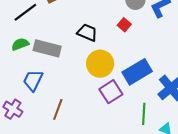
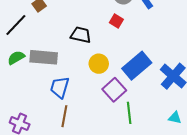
yellow circle: (100, 64) -> (99, 64), size x0.7
blue trapezoid: (33, 80) -> (60, 87), moved
green line: (144, 114) -> (129, 113), moved

